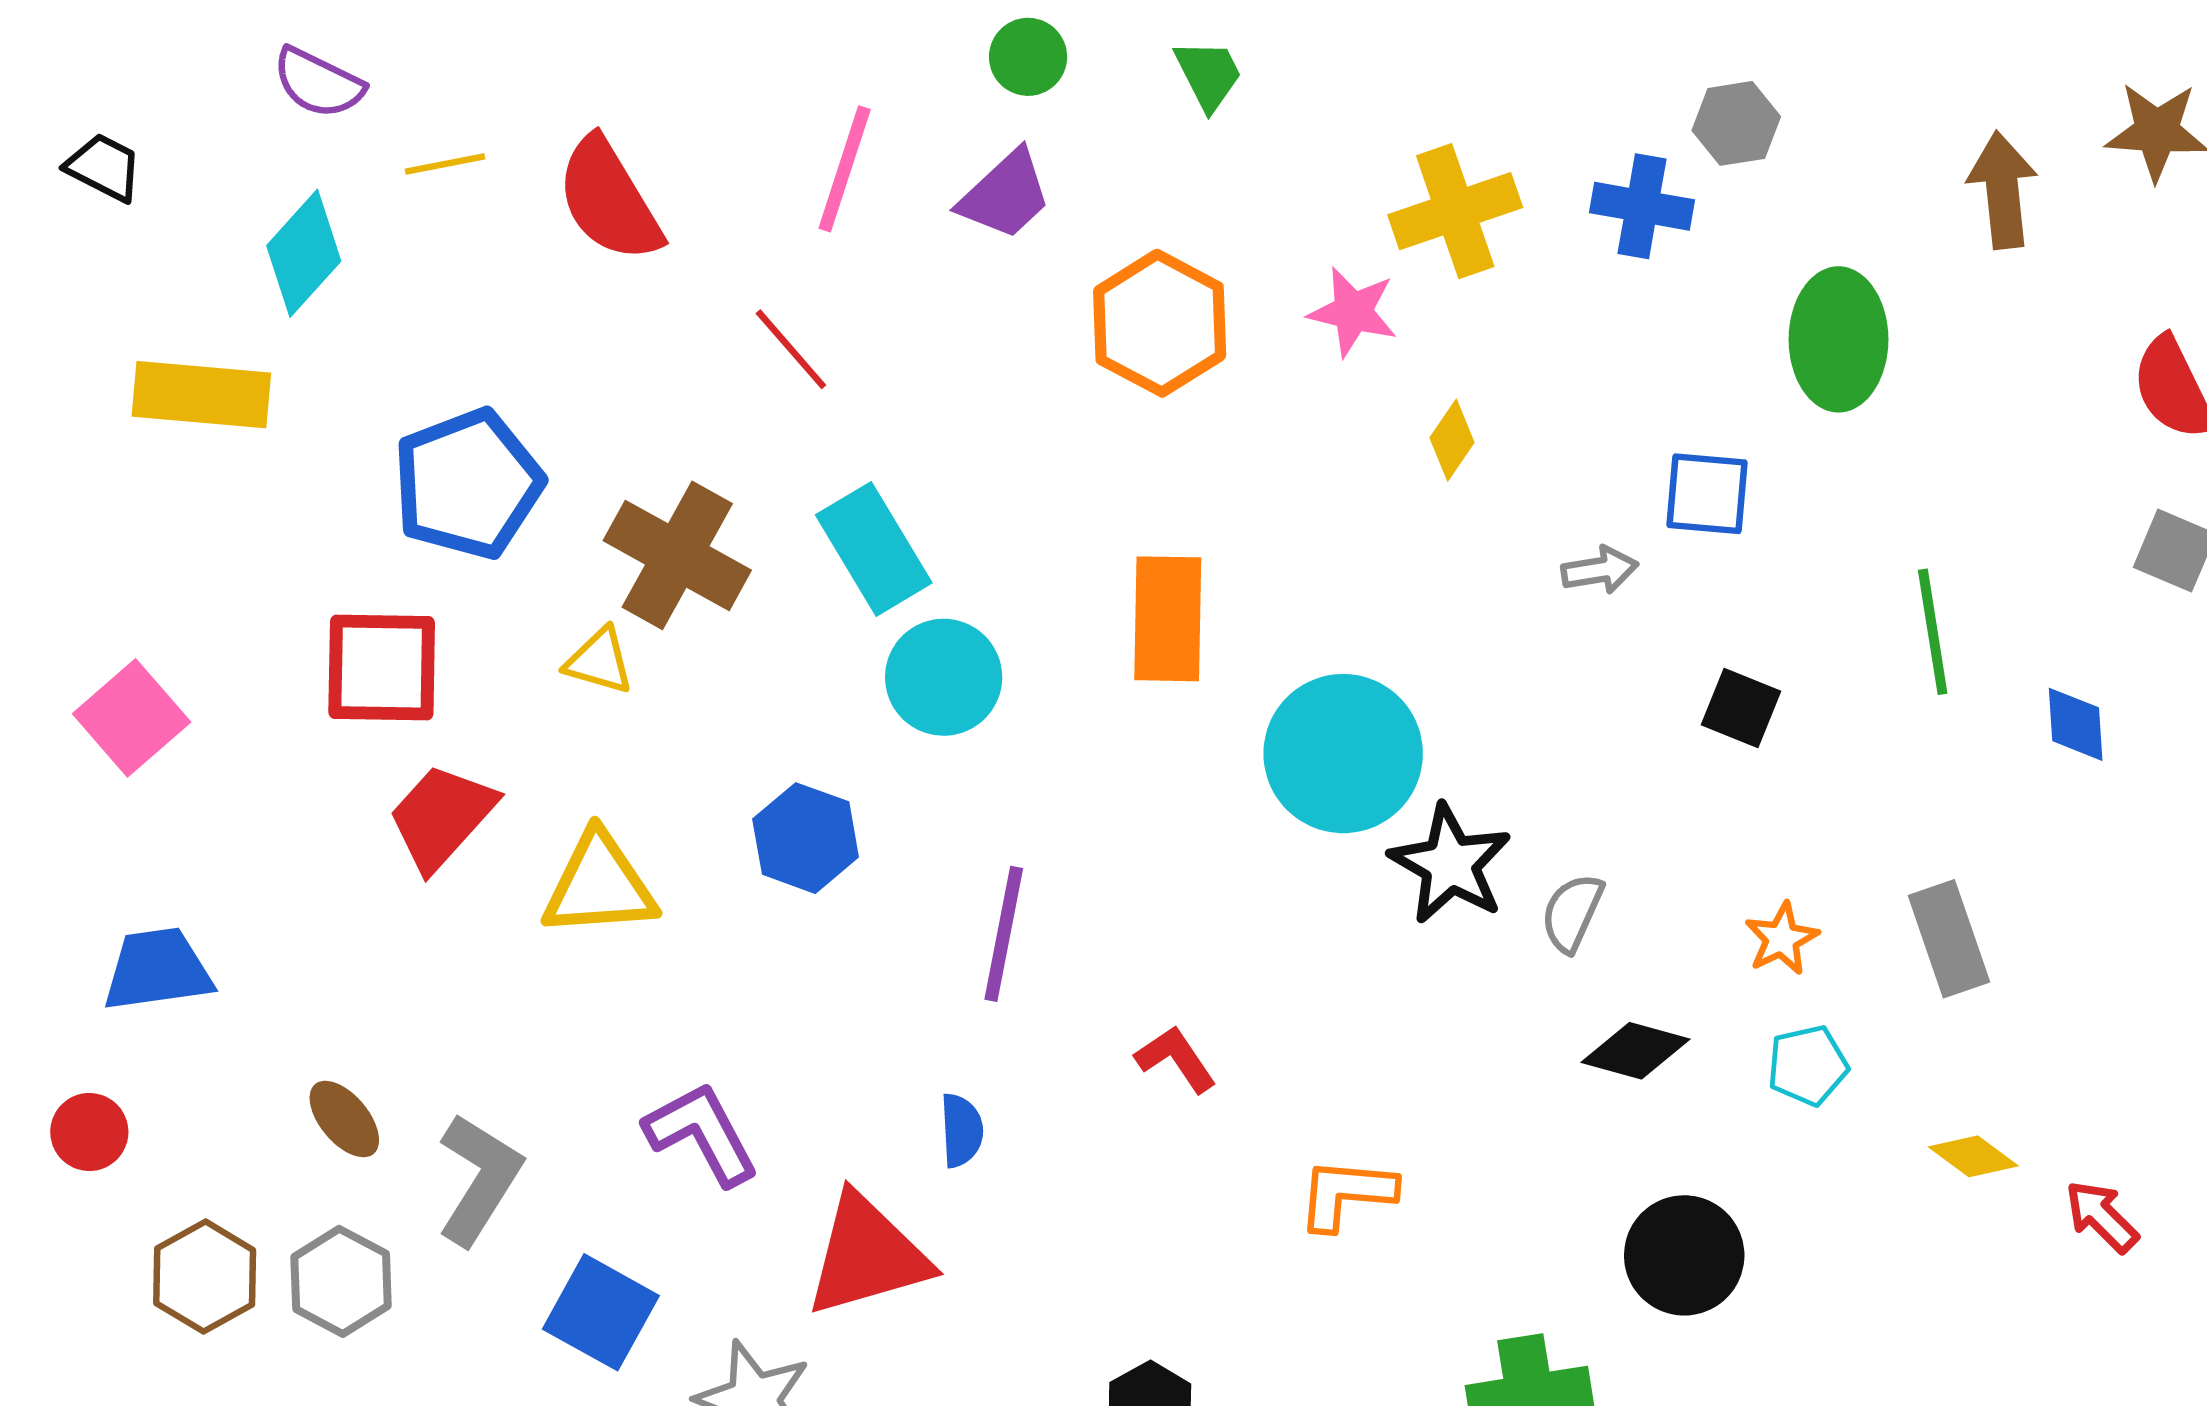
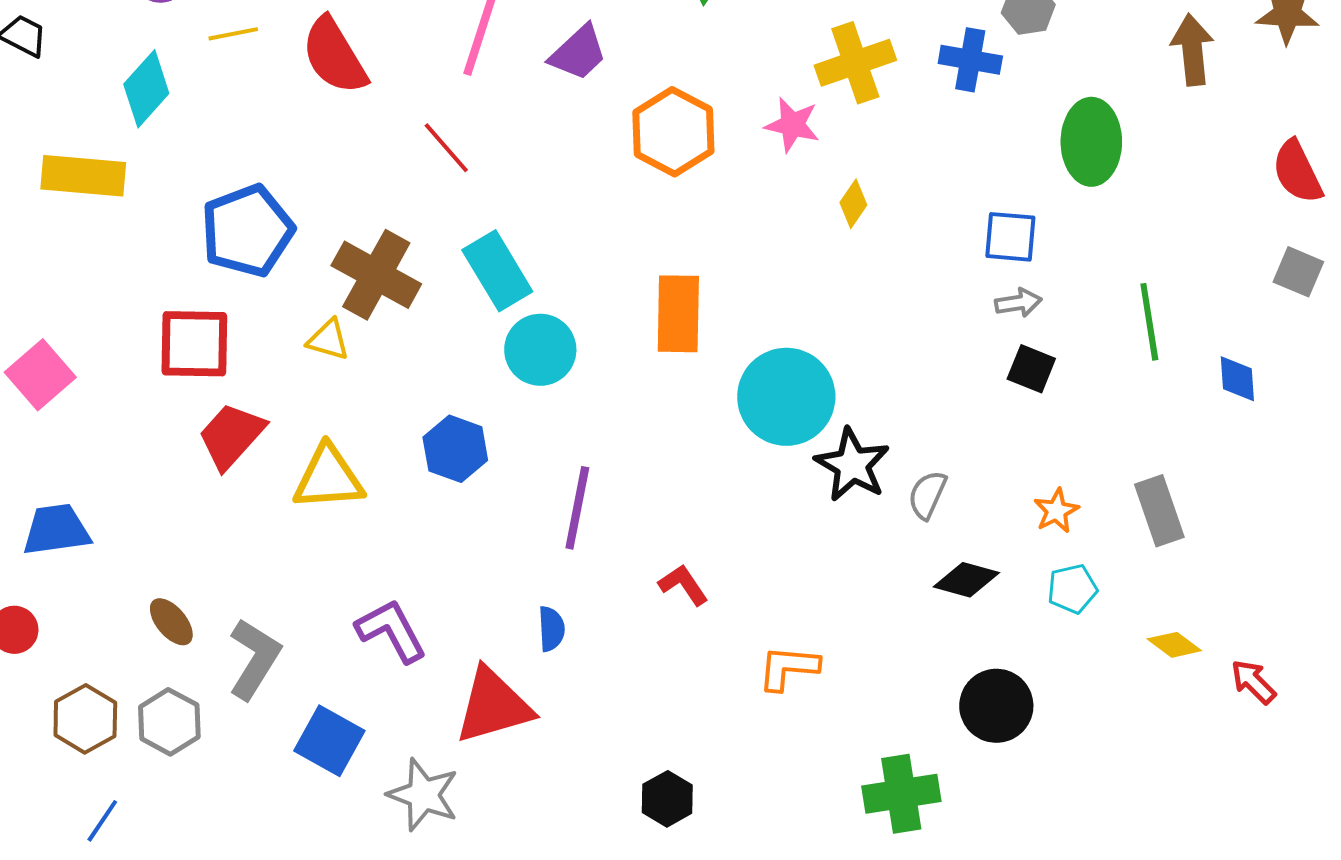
gray arrow: (1600, 570) -> (1018, 303), moved

